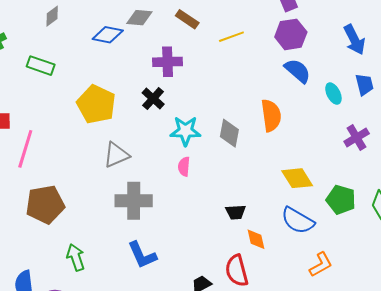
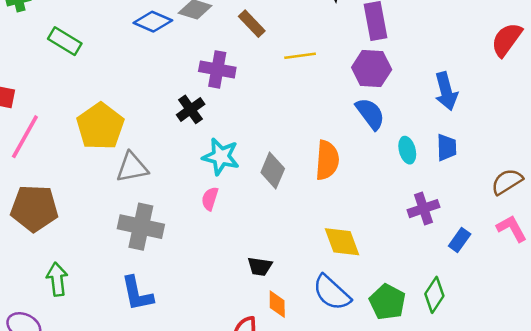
yellow pentagon: (96, 104) -> (100, 126), moved
green pentagon: (341, 200) -> (387, 302), moved

